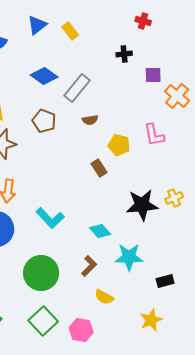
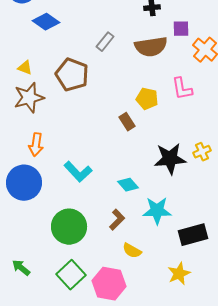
blue diamond: (44, 76) -> (46, 22), moved
gray rectangle: (77, 88) -> (105, 42), size x0.7
brown semicircle: (90, 120) -> (151, 47), moved, size x2.0
brown pentagon: (44, 121) -> (72, 75), size x1.4
black rectangle: (165, 281) -> (193, 235), size x1.6
pink hexagon: (81, 330) -> (109, 284), size x1.4

